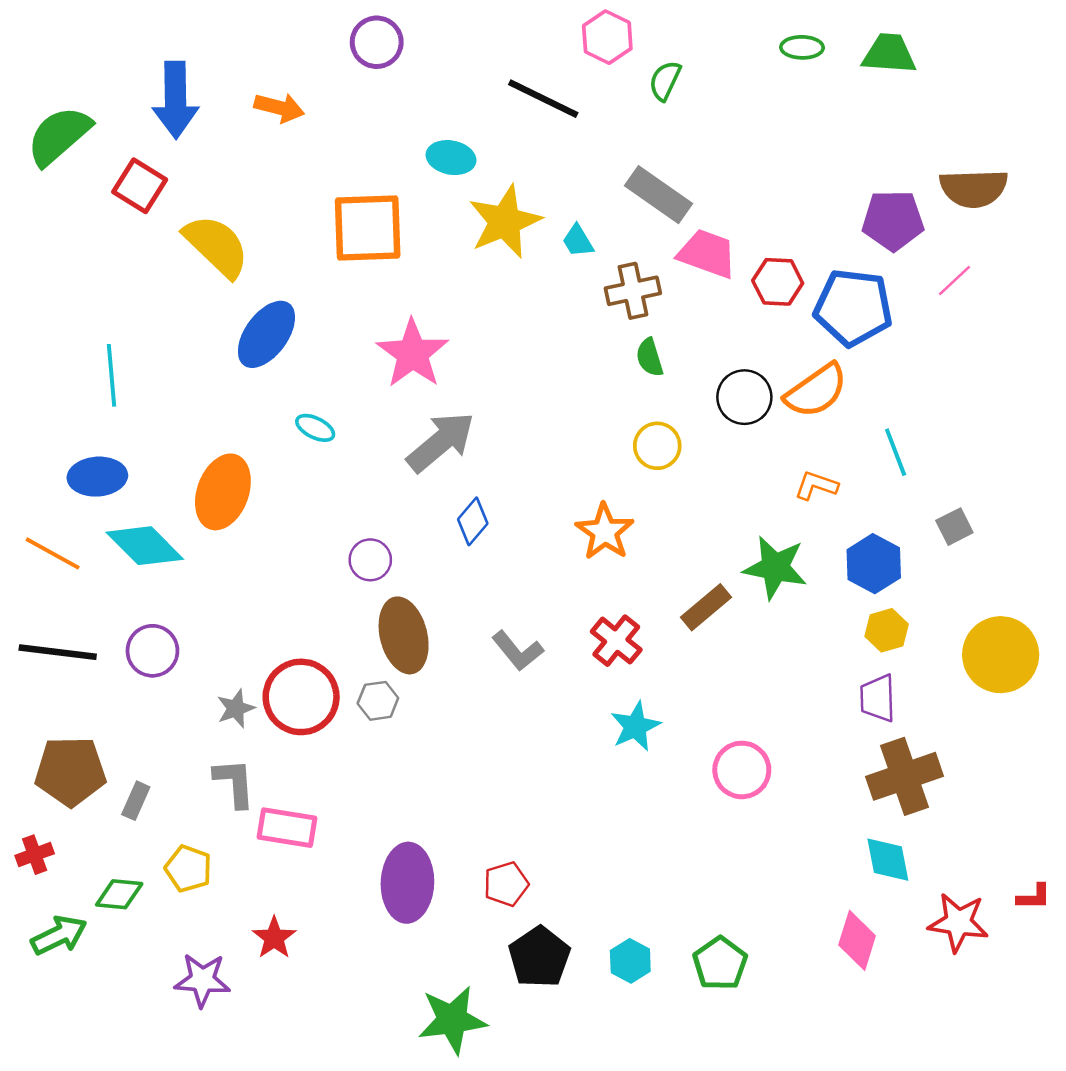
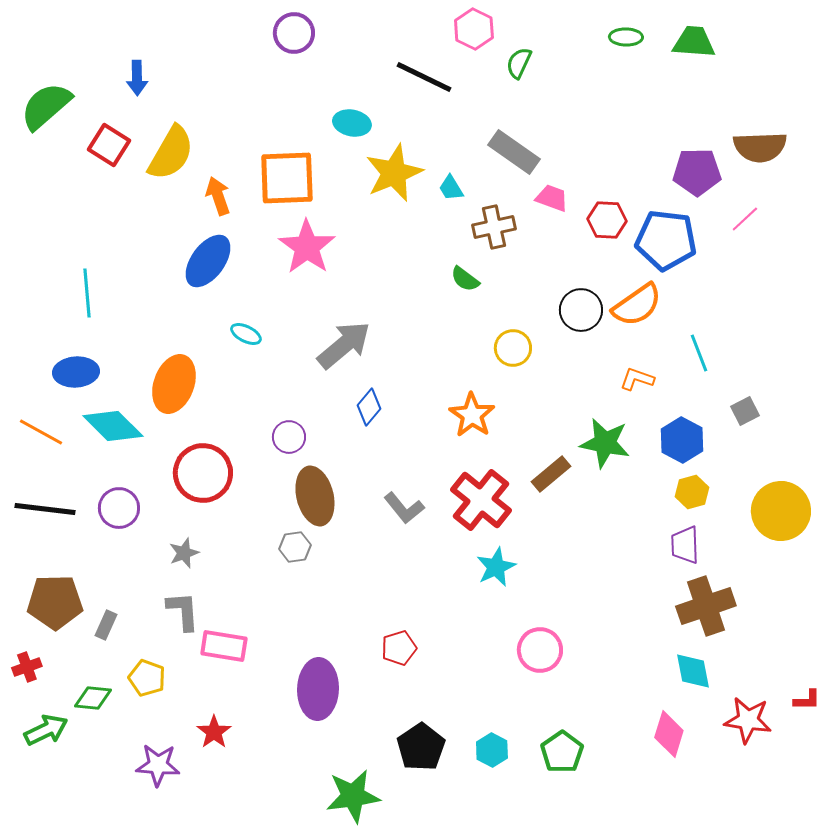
blue arrow: (176, 100) -> (137, 78), size x0.6
orange arrow: (279, 108) -> (218, 196), moved, turned -123
yellow semicircle: (217, 246) -> (171, 153), moved, turned 76
pink trapezoid: (707, 254) -> (552, 198), size x0.7
pink star: (413, 354) -> (307, 247), moved
green semicircle: (650, 357) -> (465, 279), moved, turned -36
red cross: (616, 641) -> (481, 500), size x1.5
red circle: (301, 697) -> (203, 473), moved
pink circle: (742, 770) -> (540, 650), moved
red pentagon: (506, 884) -> (399, 648), moved

